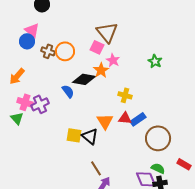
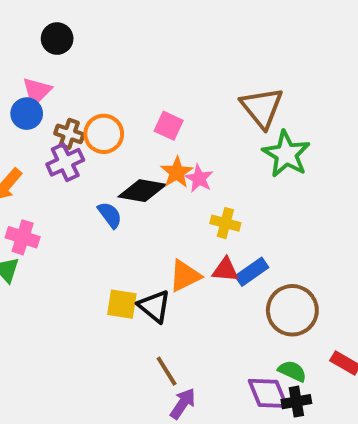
pink triangle: (32, 30) -> (37, 91), turned 35
brown triangle: (107, 32) -> (262, 107), moved
pink star: (113, 60) -> (199, 178), moved
green star: (155, 61) -> (286, 154), size x1.6
purple cross: (40, 104) -> (65, 162), moved
orange triangle: (105, 121) -> (185, 276), turned 36

